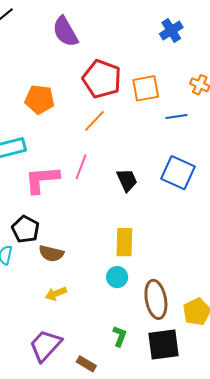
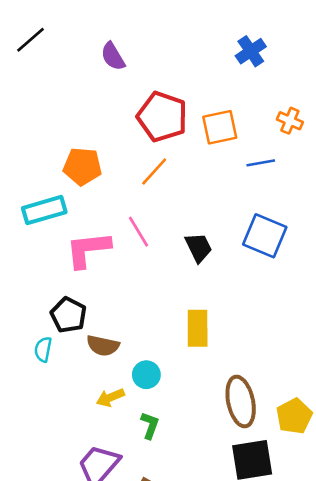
purple semicircle: (65, 32) -> (113, 56), size x0.7
orange pentagon: (40, 99) -> (82, 166), moved
pink line: (81, 167) -> (138, 232), turned -50
cyan circle: (117, 277) -> (146, 375), moved
green L-shape: (120, 336) -> (150, 425), moved

